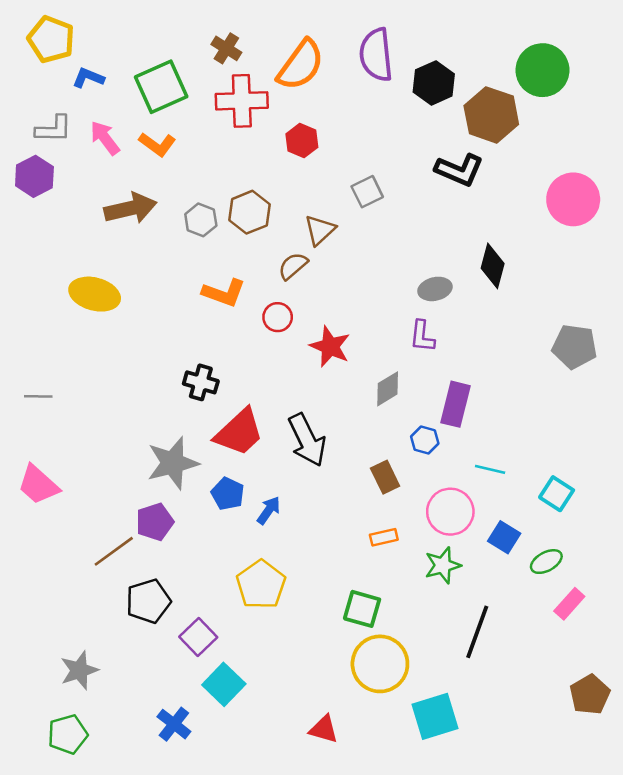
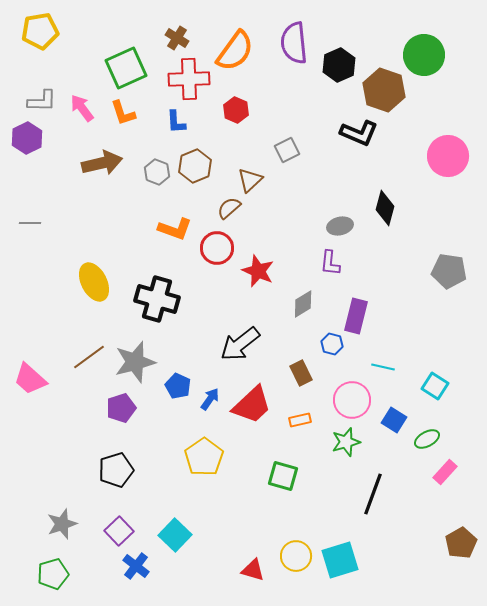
yellow pentagon: (51, 39) -> (40, 31), turned -30
blue L-shape: (88, 78) -> (176, 122), moved, turned -115
orange L-shape: (157, 144) -> (123, 113), turned 36
yellow ellipse: (95, 294) -> (94, 282), moved, turned 48
red circle: (278, 317) -> (217, 248), size x1.4
black cross: (201, 382) -> (157, 299), size x1.6
gray line: (38, 396) -> (30, 223), moved
red trapezoid: (239, 432) -> (252, 405), moved
black arrow: (307, 440) -> (240, 344), turned 78
brown line: (114, 551) -> (89, 357), moved
purple square: (198, 637) -> (119, 531), moved
yellow circle: (380, 664) -> (296, 556), moved, size x0.7

